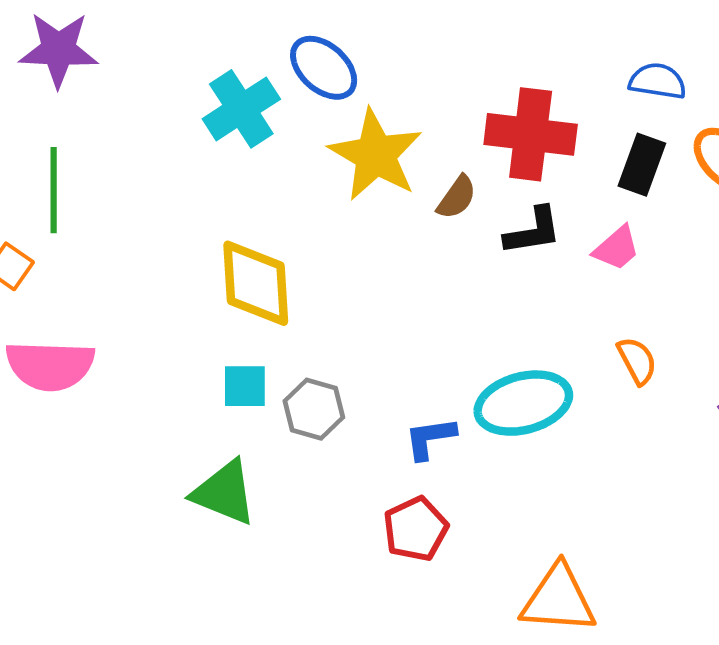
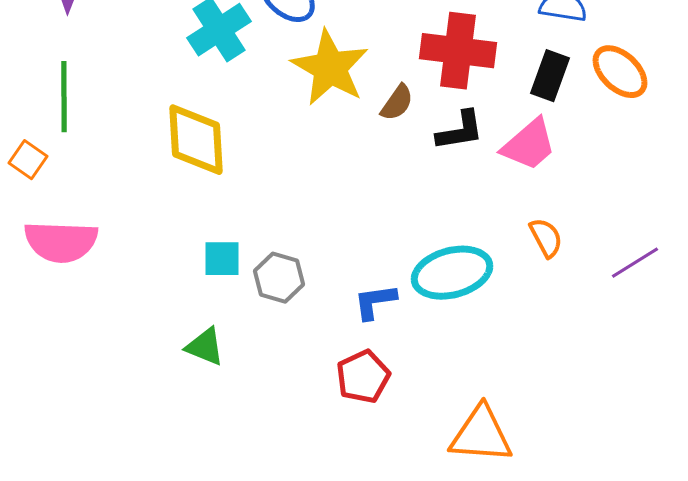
pink trapezoid: (616, 248) -> (529, 145), size x1.4
yellow diamond: (256, 283) -> (196, 140), moved
green triangle: (224, 493) -> (205, 347), size x0.7

